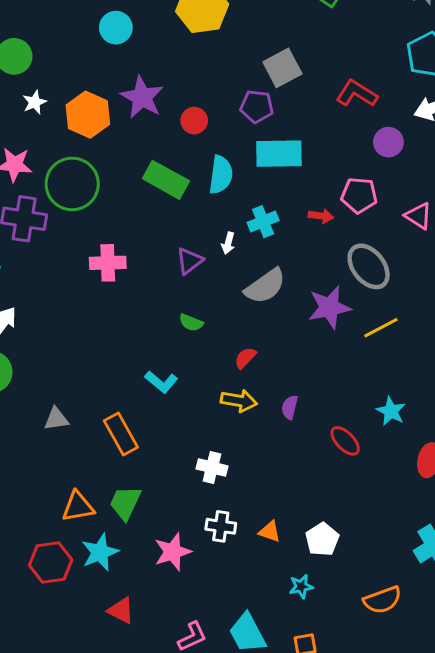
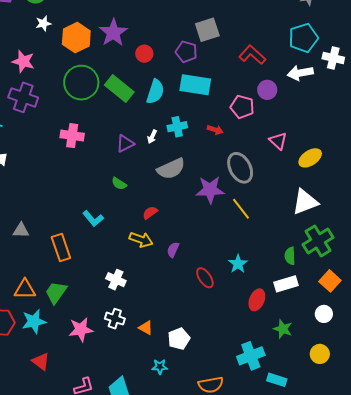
green circle: (72, 184) -> (81, 83), moved
pink pentagon: (359, 195) -> (242, 107), moved
yellow line: (381, 328) -> (241, 209), turned 70

